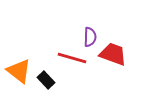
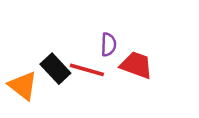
black rectangle: (46, 80) -> (55, 69), moved, size x1.4

